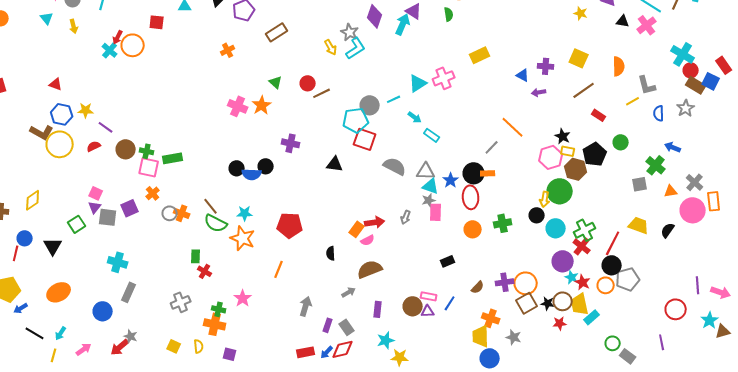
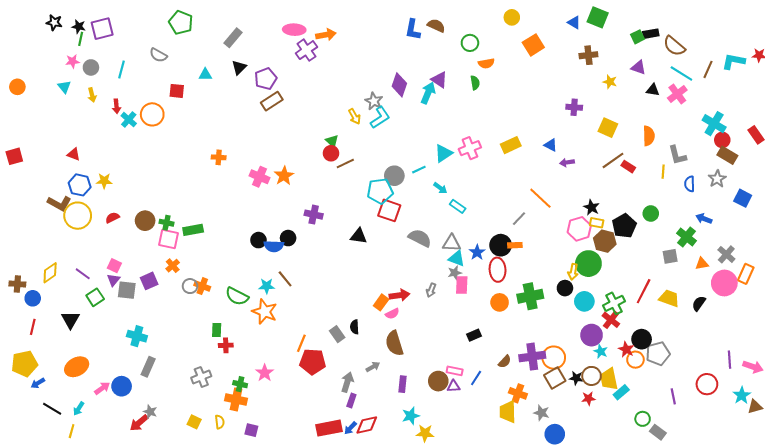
brown rectangle: (277, 32) -> (272, 101), moved
red arrow: (118, 37) -> (116, 106), moved, turned -32
orange cross: (228, 50) -> (219, 157), moved, turned 32
yellow rectangle: (480, 55) -> (511, 145), moved
purple cross: (546, 66) -> (574, 107), moved
blue square: (711, 81) -> (743, 198), moved
green triangle: (276, 82) -> (332, 141), moved
yellow line: (633, 101) -> (663, 172), turned -56
red rectangle: (599, 115) -> (628, 167), moved
purple line: (106, 127) -> (83, 274), moved
orange rectangle: (714, 201) -> (746, 274), turned 30
brown line: (211, 206) -> (285, 279), moved
green cross: (503, 223) -> (530, 296), size x1.4
red pentagon: (290, 225) -> (313, 362), moved
blue circle: (25, 238) -> (33, 298), moved
red line: (613, 243) -> (644, 291), moved
brown semicircle: (370, 269) -> (394, 343), turned -85
red cross: (205, 271) -> (226, 345), turned -32
purple cross: (505, 282) -> (532, 357), size x1.4
red star: (583, 282) -> (626, 349), moved
gray arrow: (306, 306) -> (347, 382), moved
gray rectangle: (347, 327) -> (337, 334), moved
purple line: (662, 342) -> (673, 396), moved
pink arrow: (84, 349) -> (102, 388), moved
red rectangle: (306, 352) -> (329, 428), size x1.4
blue circle: (490, 358) -> (555, 434), moved

